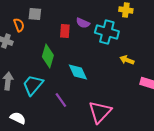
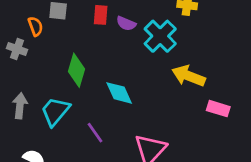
red rectangle: (65, 31) -> (101, 15), moved
cyan cross: (107, 32) -> (160, 36), turned 30
yellow arrow: (127, 60) -> (188, 76), size x1.6

